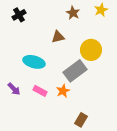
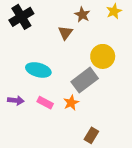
black cross: (19, 15) -> (21, 17), size x1.5
brown triangle: (58, 37) -> (65, 33), moved, turned -40
purple arrow: (14, 89) -> (16, 100), turned -40

